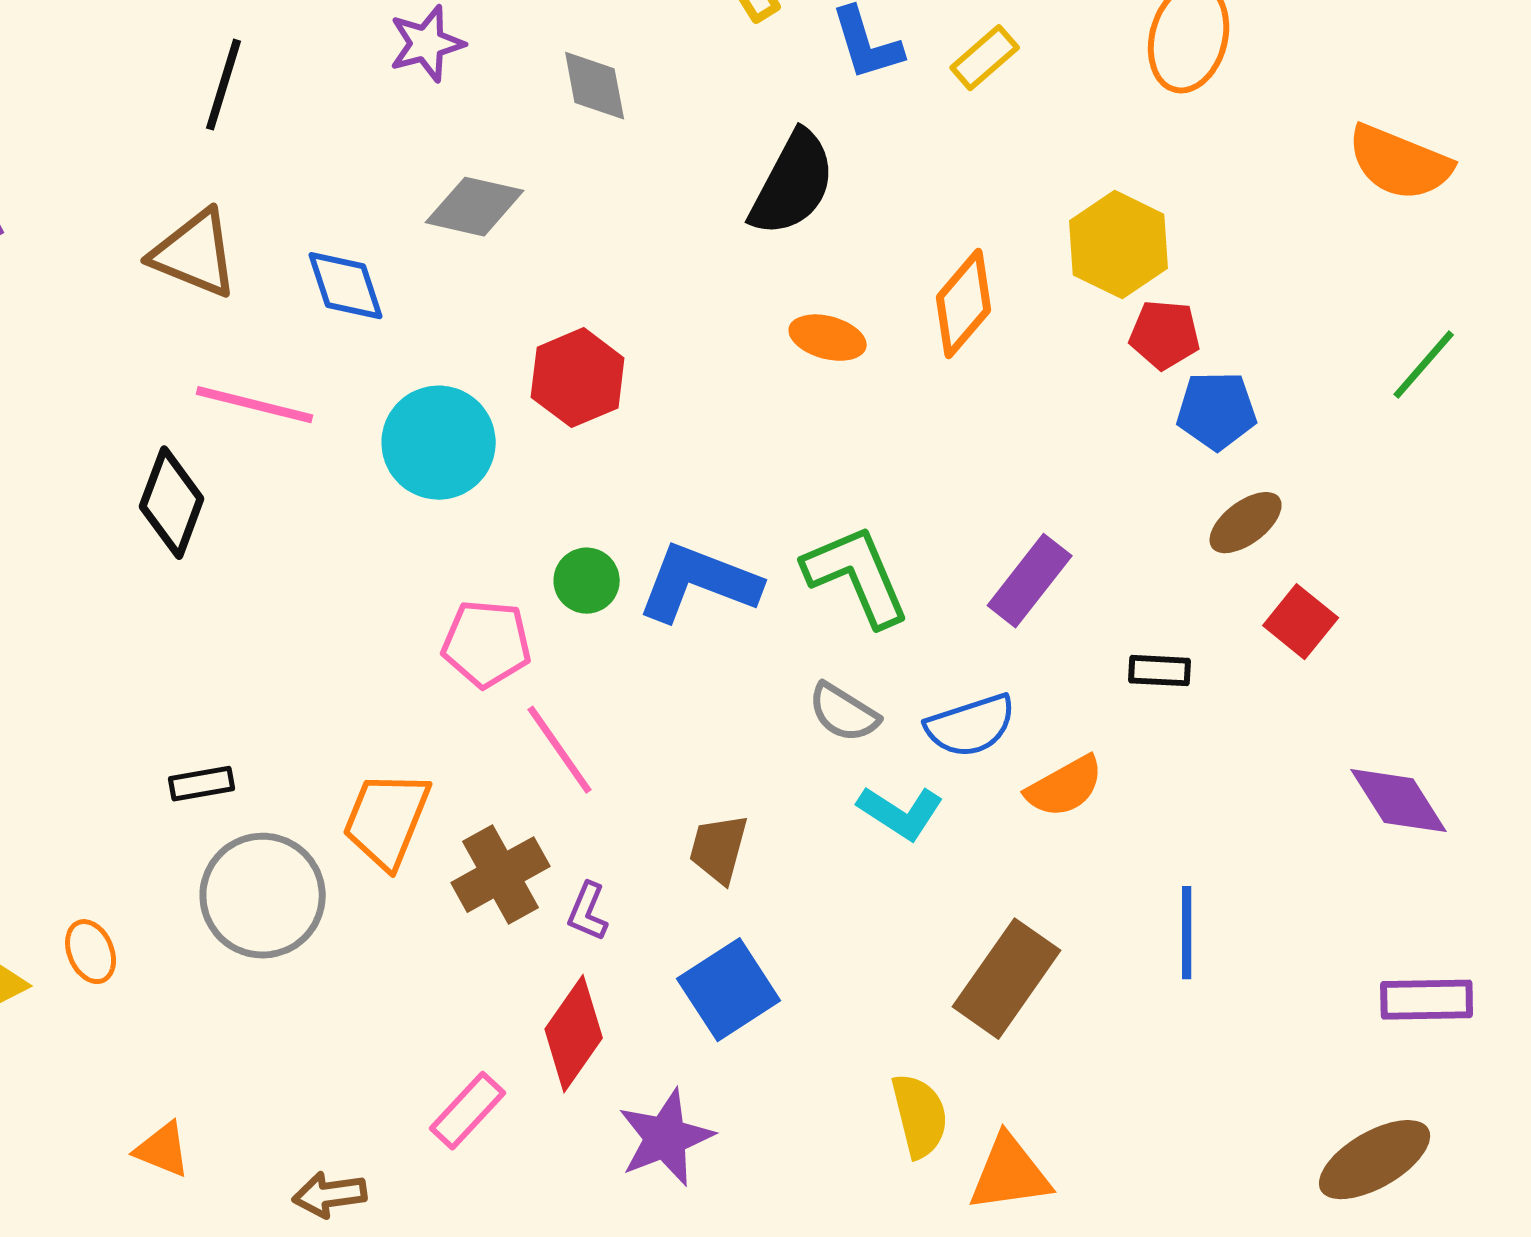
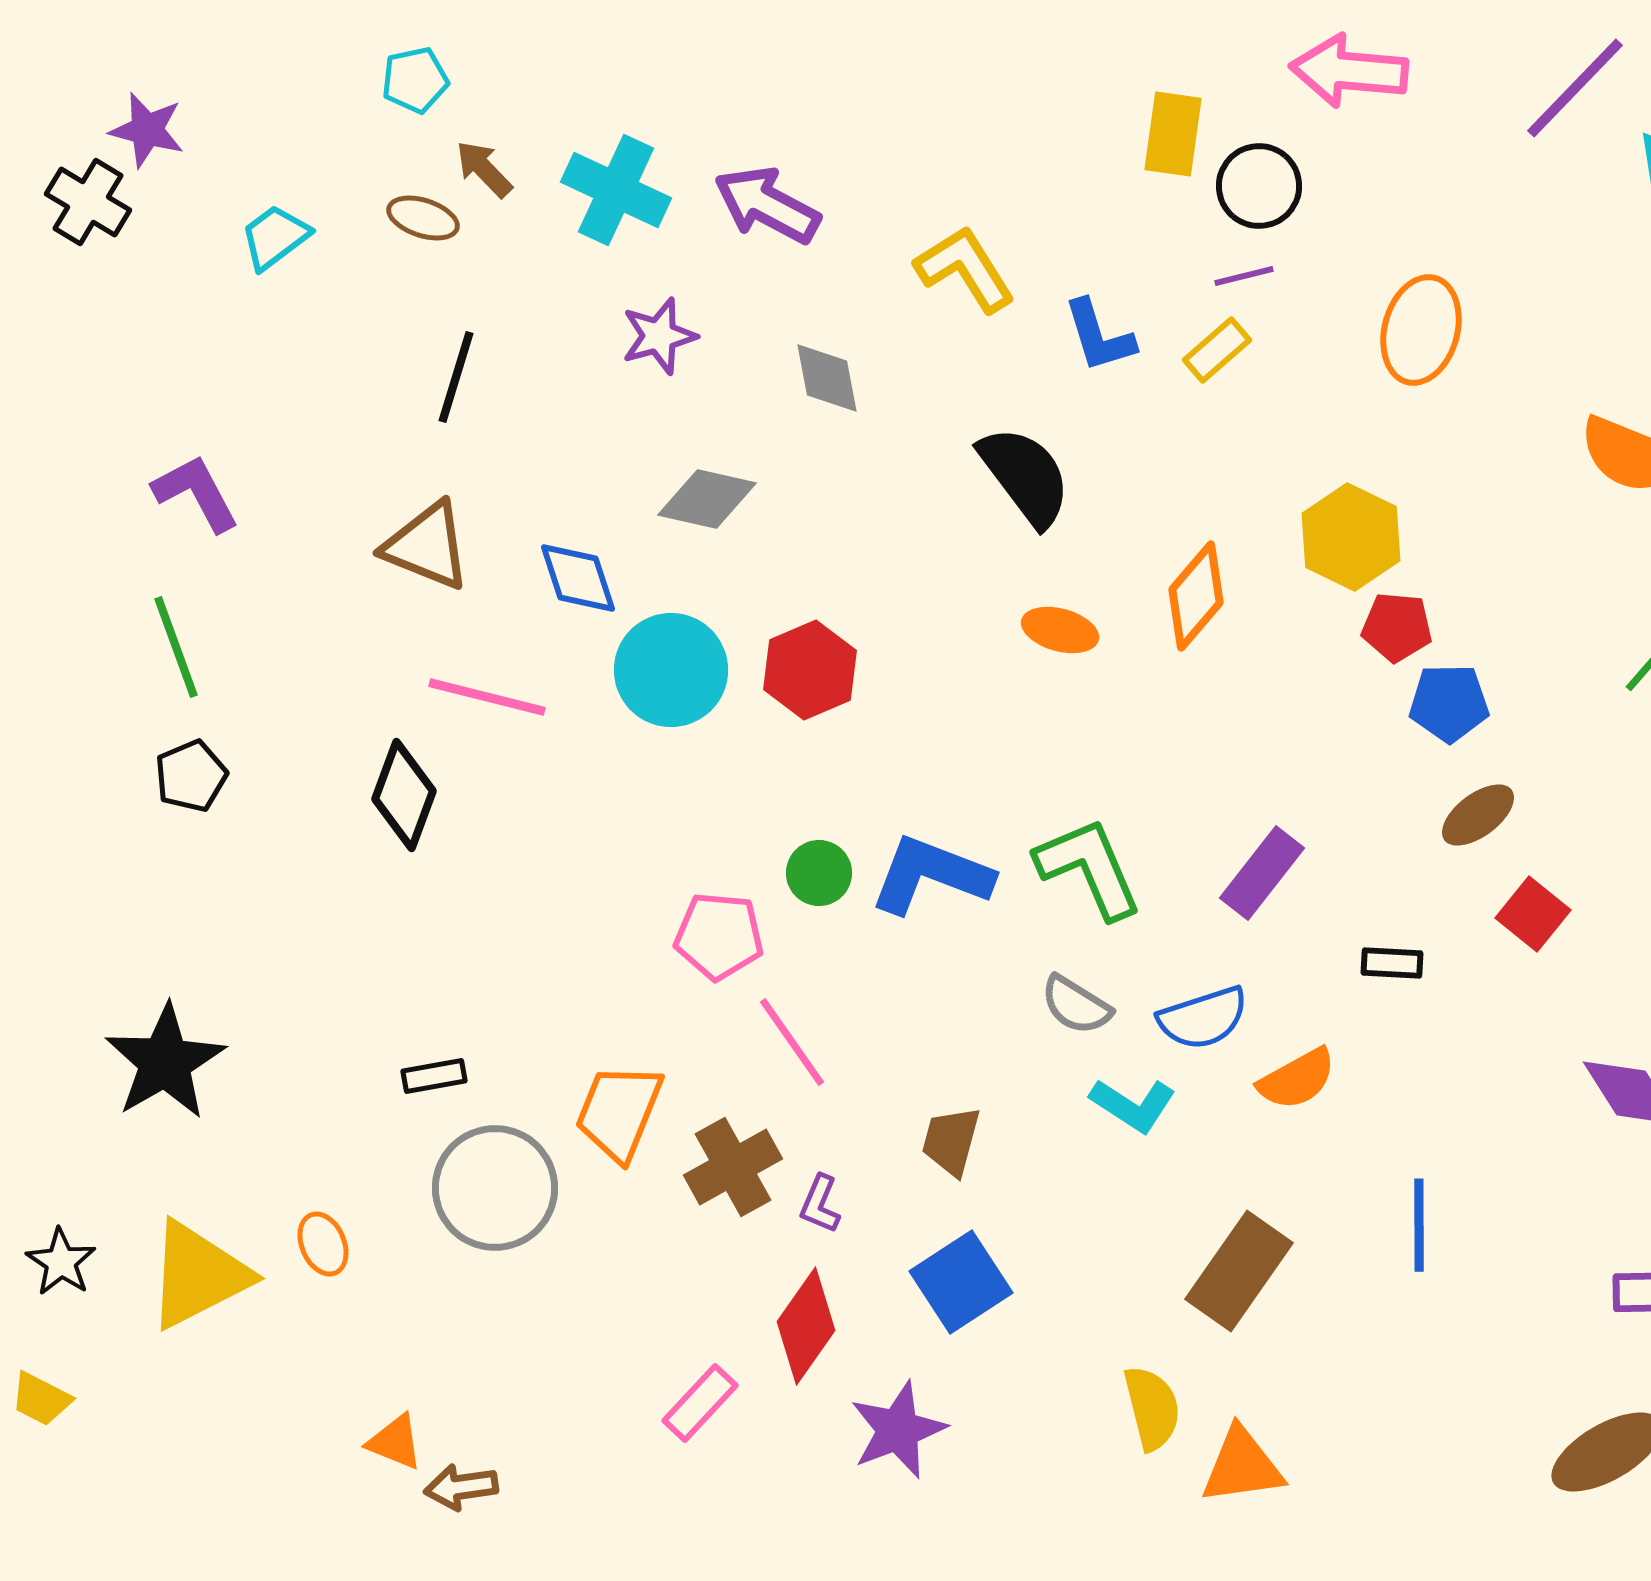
black semicircle: (793, 184) -> (1025, 476), turned -65
cyan circle: (439, 443) -> (671, 670), moved
brown arrow: (330, 1195) -> (461, 1487), moved

